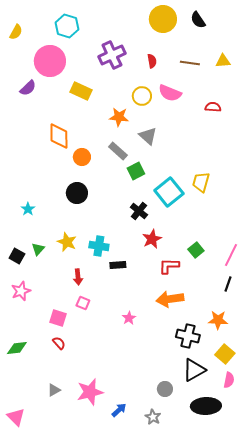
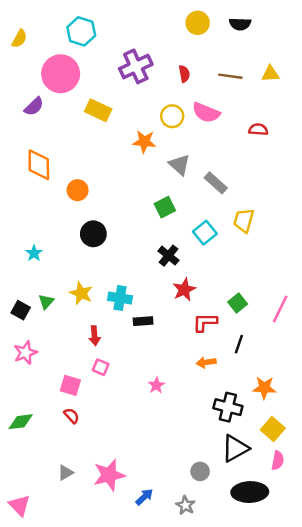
yellow circle: (163, 19) -> (198, 23), size x0.7
black semicircle: (198, 20) -> (240, 24), turned -54
orange diamond: (59, 136) -> (39, 165), moved
gray rectangle: (118, 151) -> (216, 183), moved
orange circle: (82, 157) -> (78, 190), moved
cyan square: (169, 192) -> (205, 233), size x0.7
black line: (228, 284) -> (239, 344), moved
orange arrow: (170, 299) -> (206, 362), size x0.6

